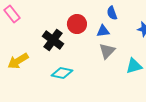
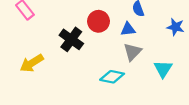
cyan triangle: (134, 66) -> (163, 69), turned -42
cyan diamond: (62, 73) -> (112, 77), moved

